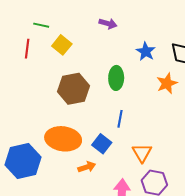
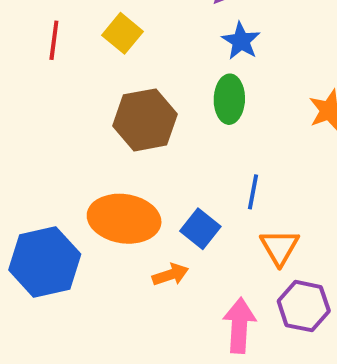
blue star: (146, 51) -> (241, 41), moved
blue line: (120, 119) -> (253, 192), moved

